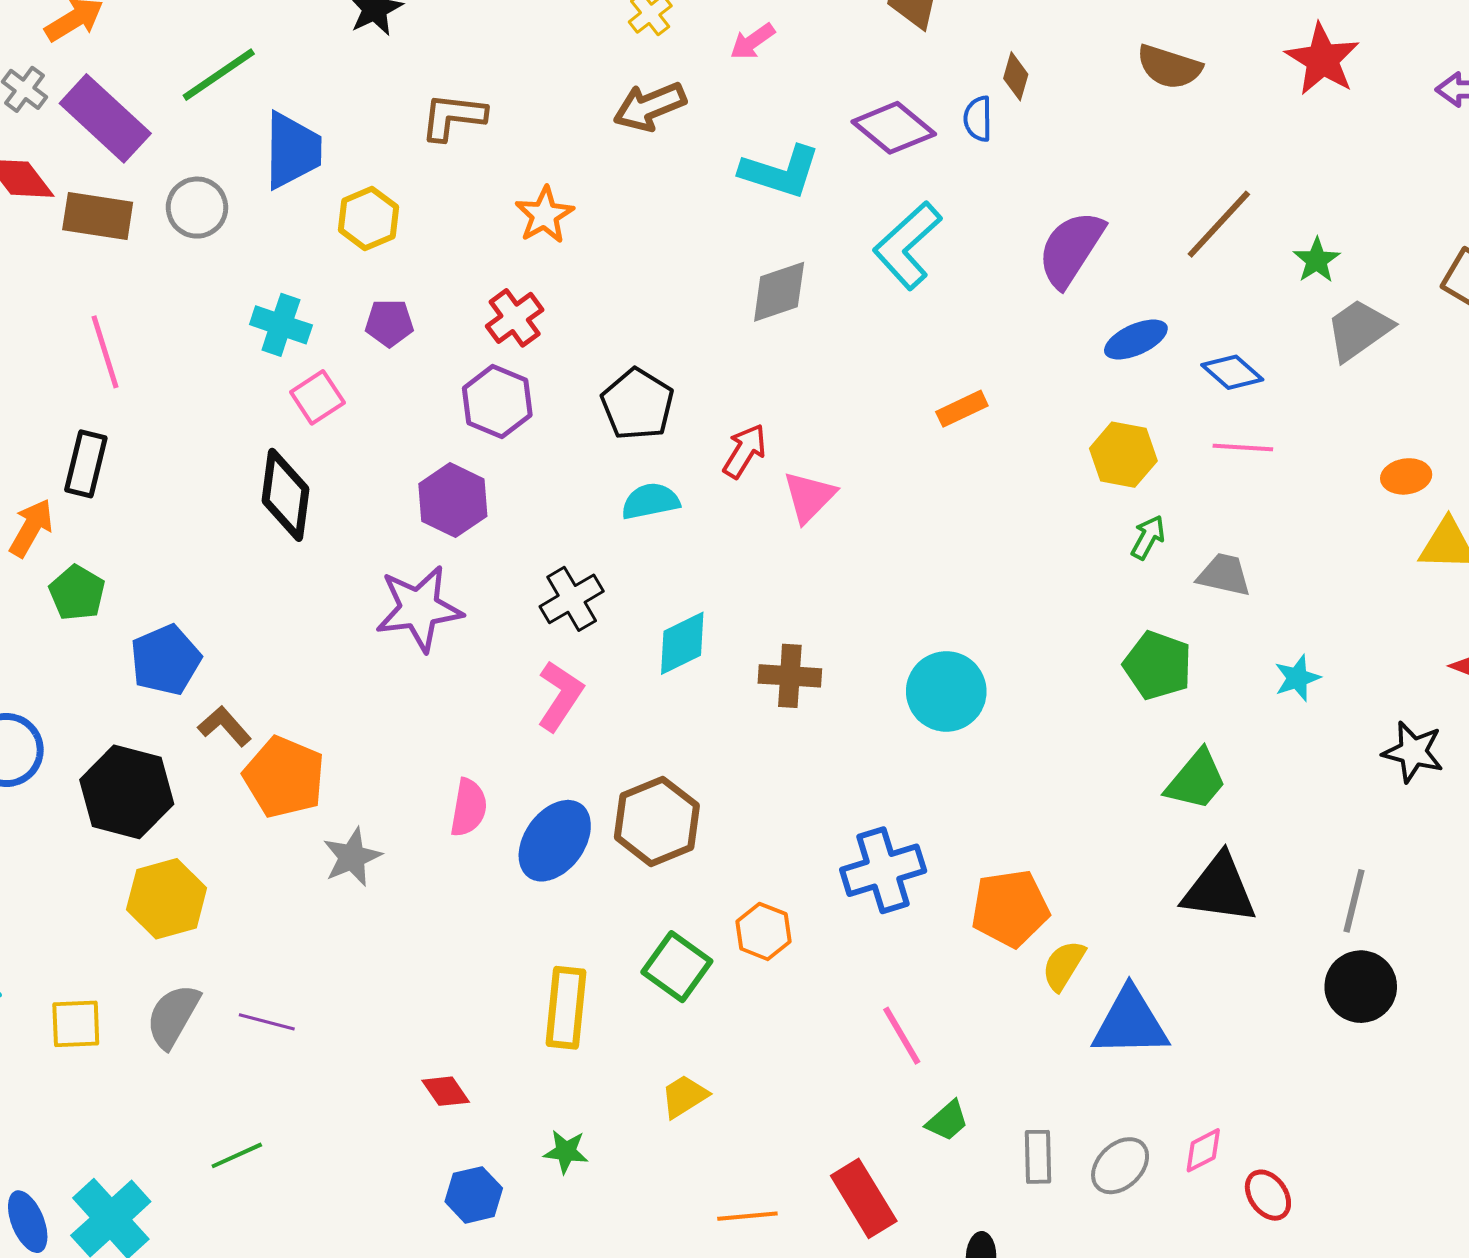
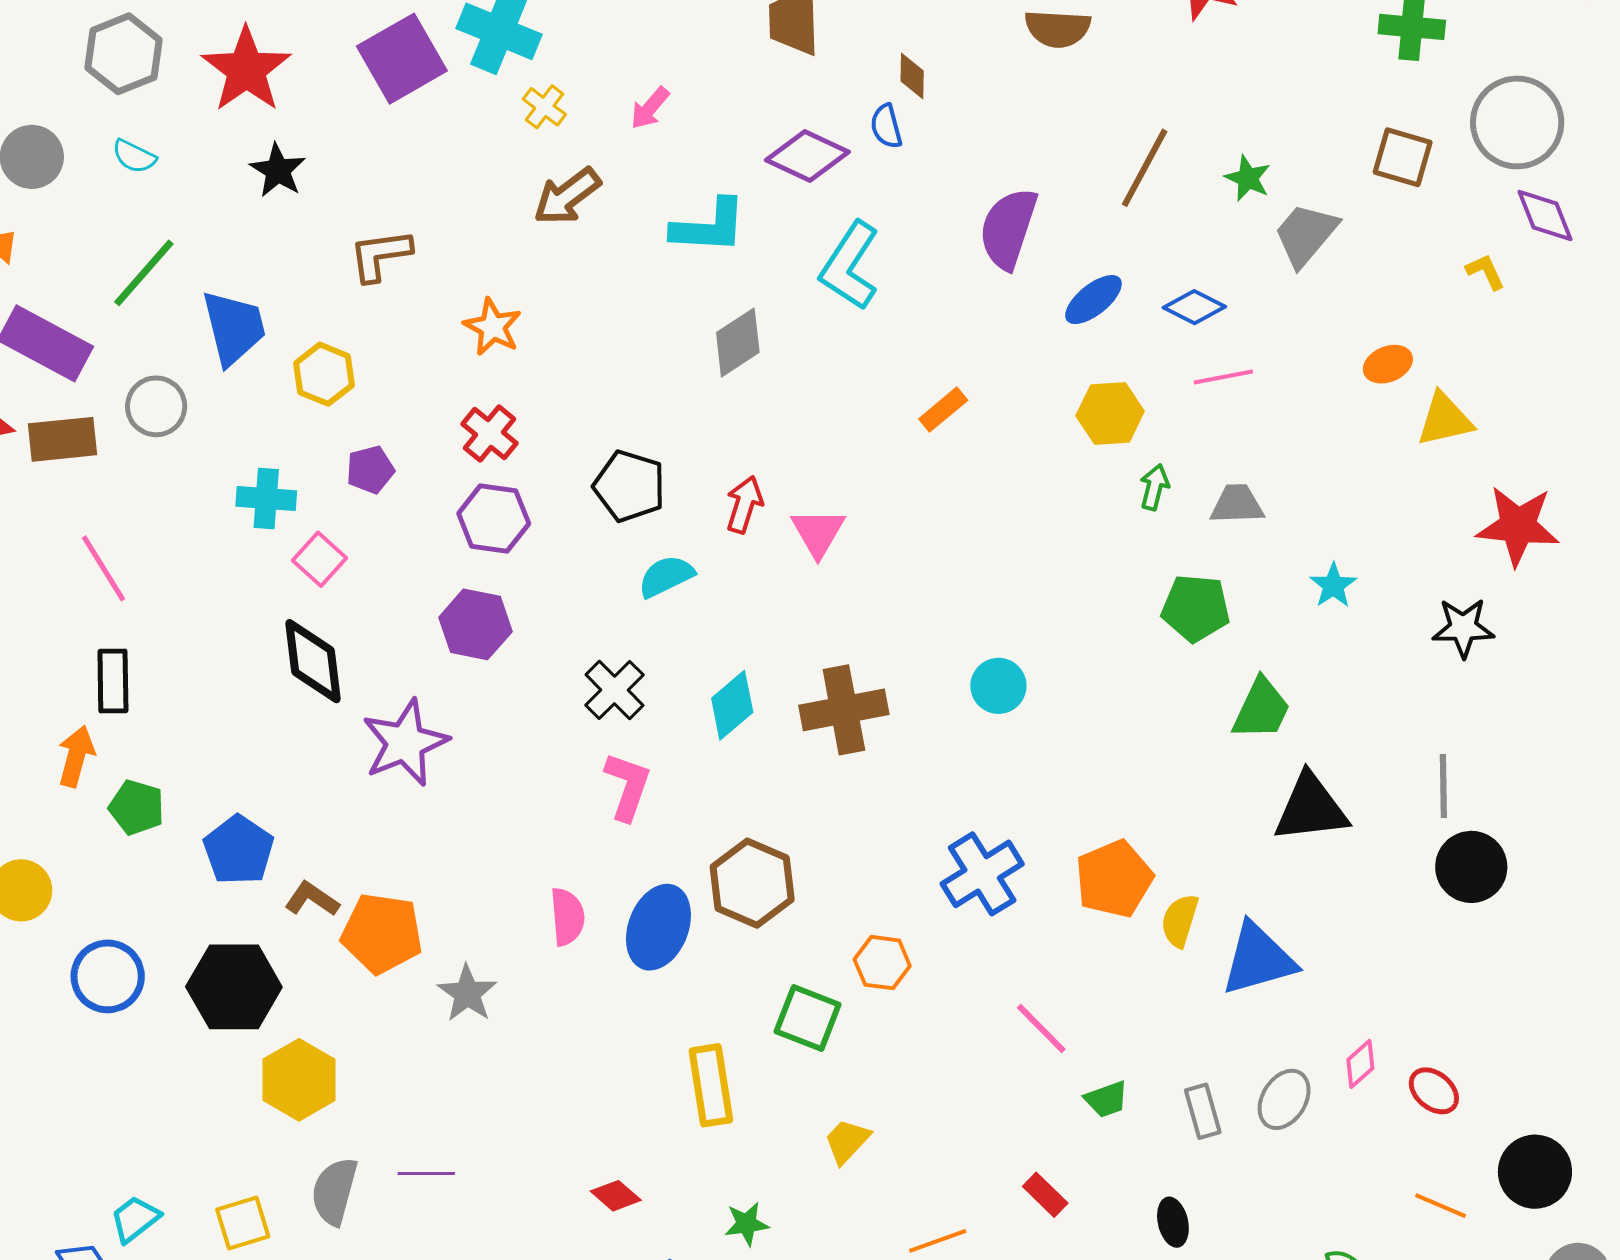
purple star: (419, 608) -> (405, 743), moved
brown cross: (790, 676) -> (844, 710), size x1.4
cyan circle: (946, 691) -> (998, 686), size x0.7
green trapezoid: (947, 1121) -> (1106, 1099), turned 36
red rectangle: (864, 1198) -> (1045, 1195), size x0.6

